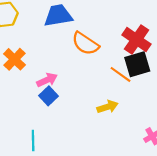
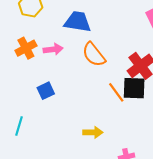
pink arrow: (47, 80) -> (53, 49), moved
yellow arrow: (107, 107) -> (93, 132), moved

